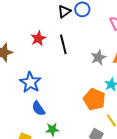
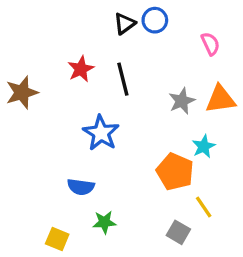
blue star: (30, 82) -> (101, 133), moved
blue semicircle: (38, 108) -> (81, 187), turned -49

